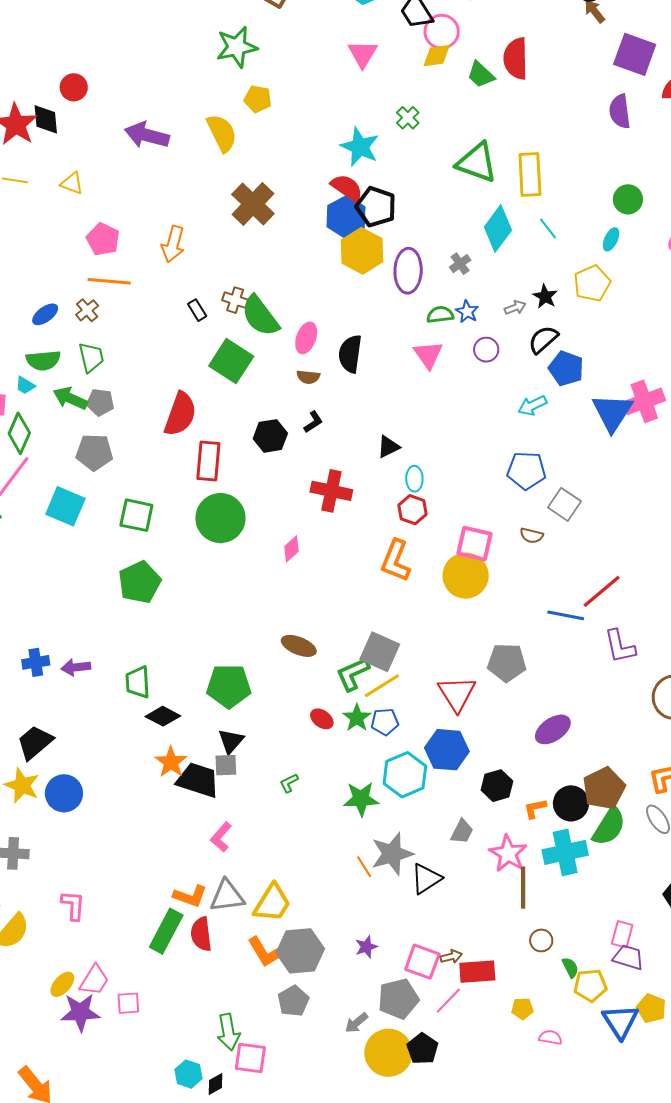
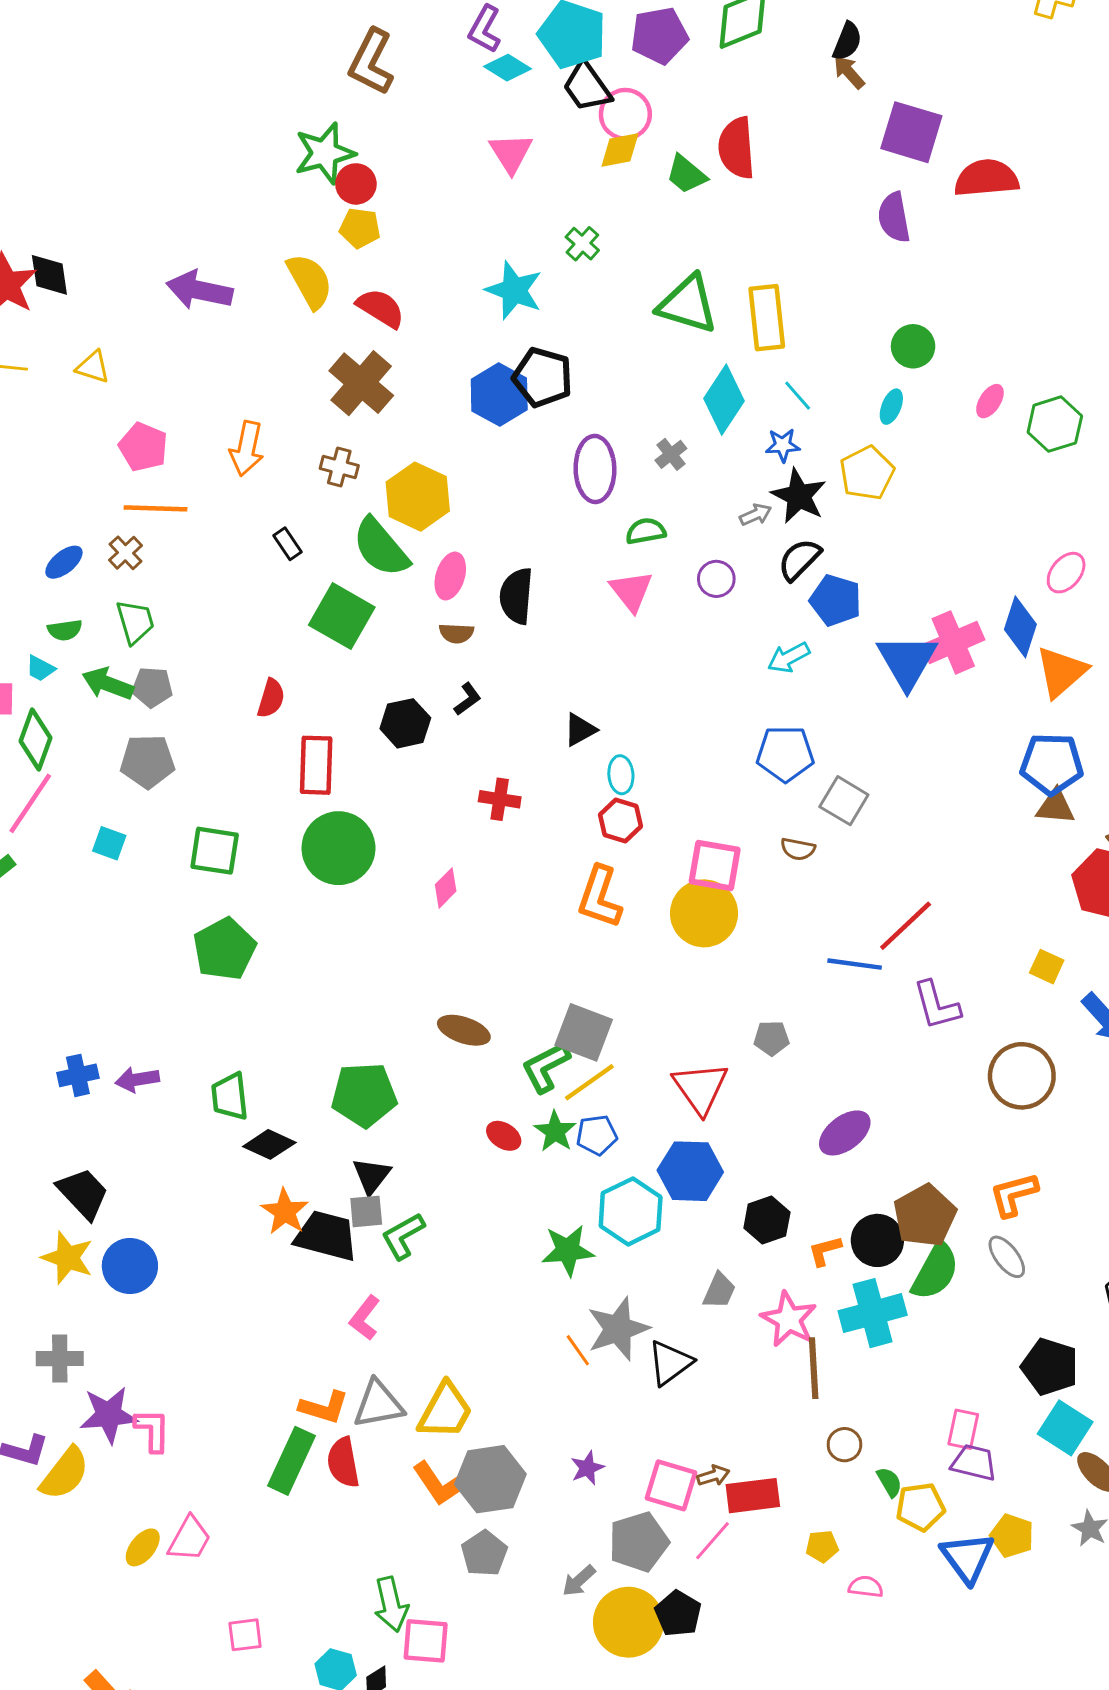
red circle: (74, 87) -> (356, 184), moved
red semicircle: (347, 188) -> (381, 308), moved
yellow hexagon: (362, 251) -> (418, 497), moved
black star: (545, 296) -> (799, 496), size x1.5
brown cross: (235, 300) -> (339, 467), moved
blue star: (467, 312) -> (783, 445), moved, turned -30
green semicircle: (43, 360) -> (65, 630), size x0.7
red semicircle: (180, 414) -> (271, 698), size x0.6
red cross: (331, 491) -> (500, 799), size x0.7
cyan square: (65, 506) -> (109, 843), size x0.6
gray pentagon: (507, 663) -> (772, 1038), size x0.6
black trapezoid: (35, 742) -> (83, 1193), turned 90
green L-shape: (289, 783) -> (403, 1236), moved, size x1.6
pink square: (128, 1003) -> (245, 1635), moved
purple star: (80, 1012) -> (109, 1415), moved

